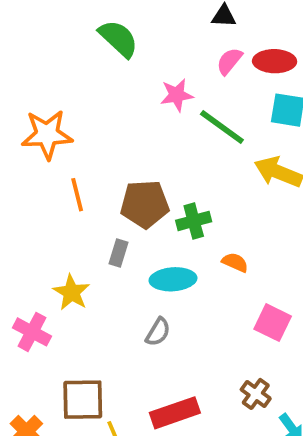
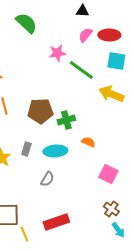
gray rectangle: (118, 253) -> (26, 149), moved
brown cross: (256, 394) -> (111, 209), moved

